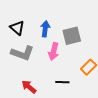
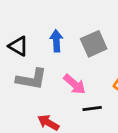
pink arrow: (54, 51) -> (75, 84), moved, turned -54

